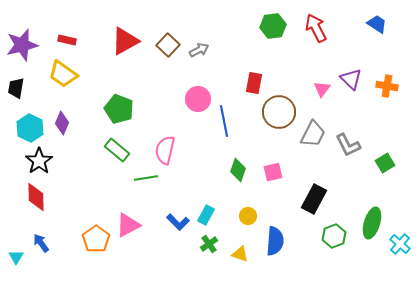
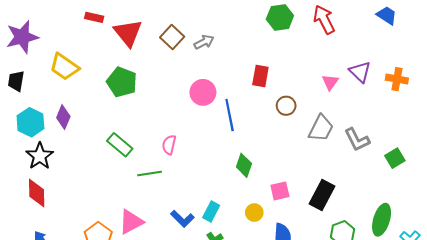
red rectangle: (67, 40) -> (94, 17), moved
red triangle: (125, 41) -> (128, 33), turned -40
green pentagon: (119, 109) -> (122, 82), moved
brown circle: (279, 112) -> (286, 106), size x0.6
pink semicircle: (165, 150) -> (169, 145), size x0.7
pink square: (273, 172) -> (280, 191), moved

